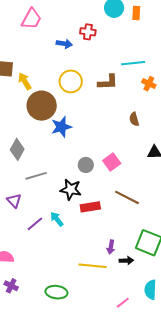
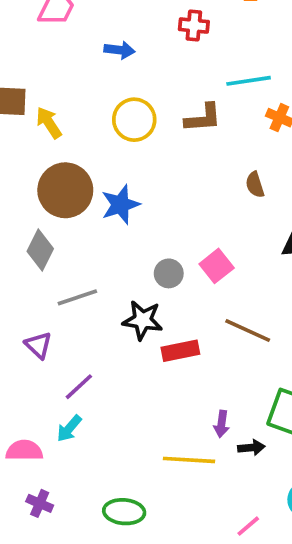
red cross: (88, 32) -> (194, 26), moved
brown circle: (42, 106) -> (65, 190), moved
cyan arrow: (57, 219) -> (69, 428), moved, turned -98

